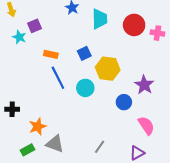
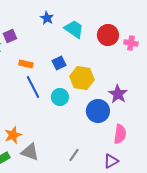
cyan trapezoid: (100, 19) -> (74, 29), turned -55
blue circle: (124, 102) -> (98, 111), size x1.5
pink semicircle: (146, 125) -> (120, 134), turned 42

